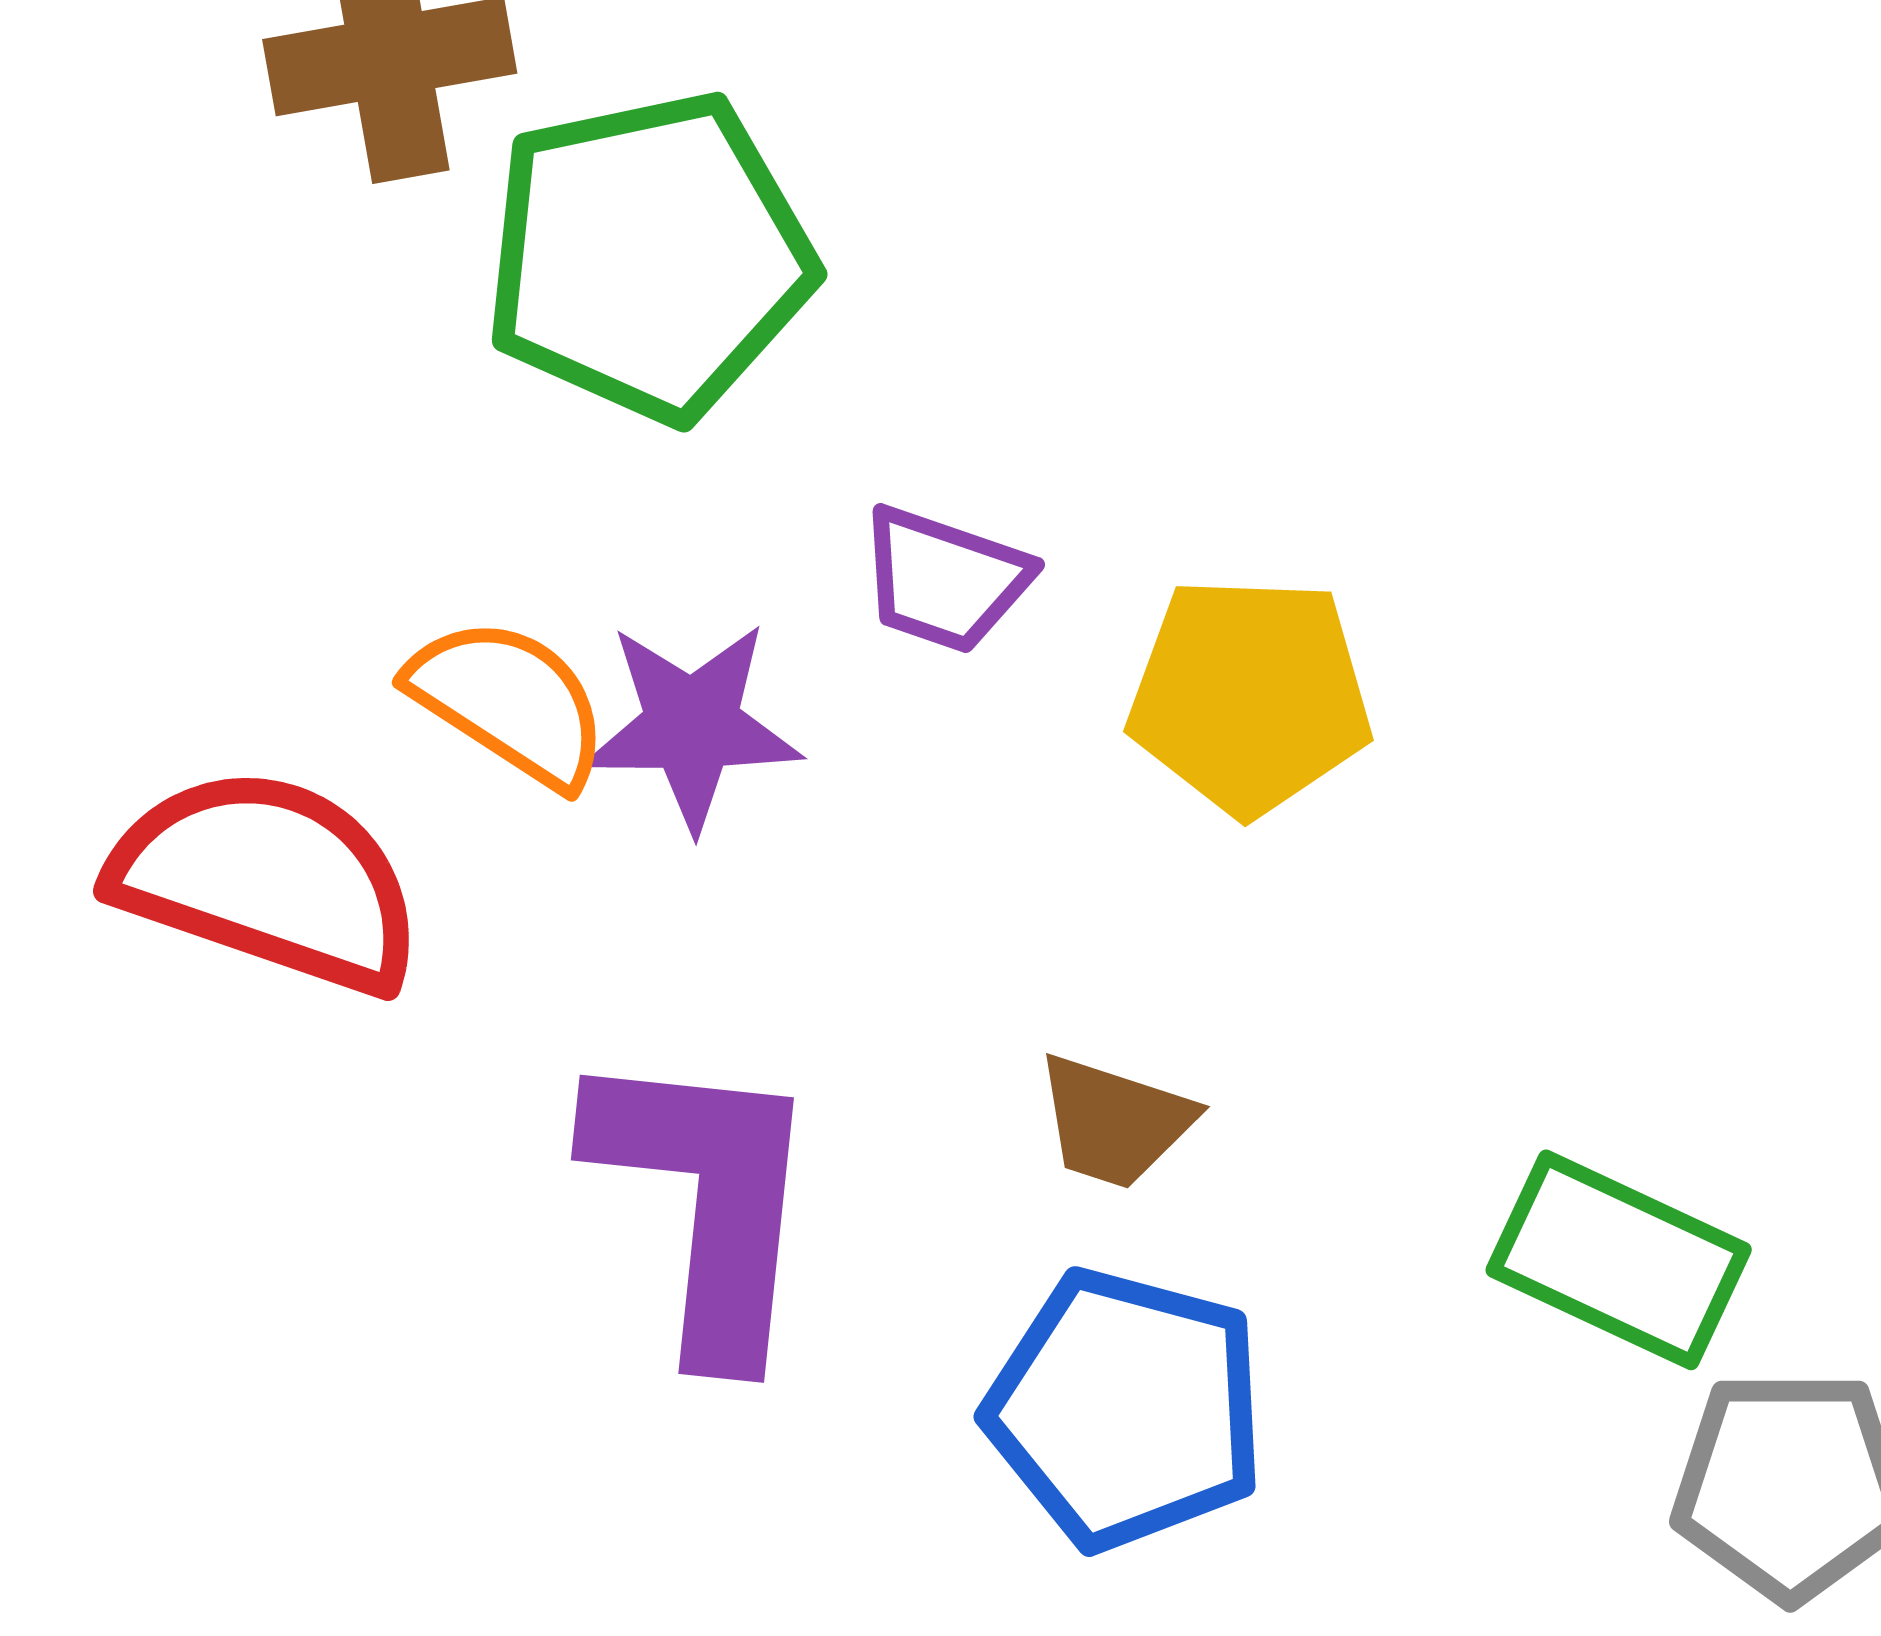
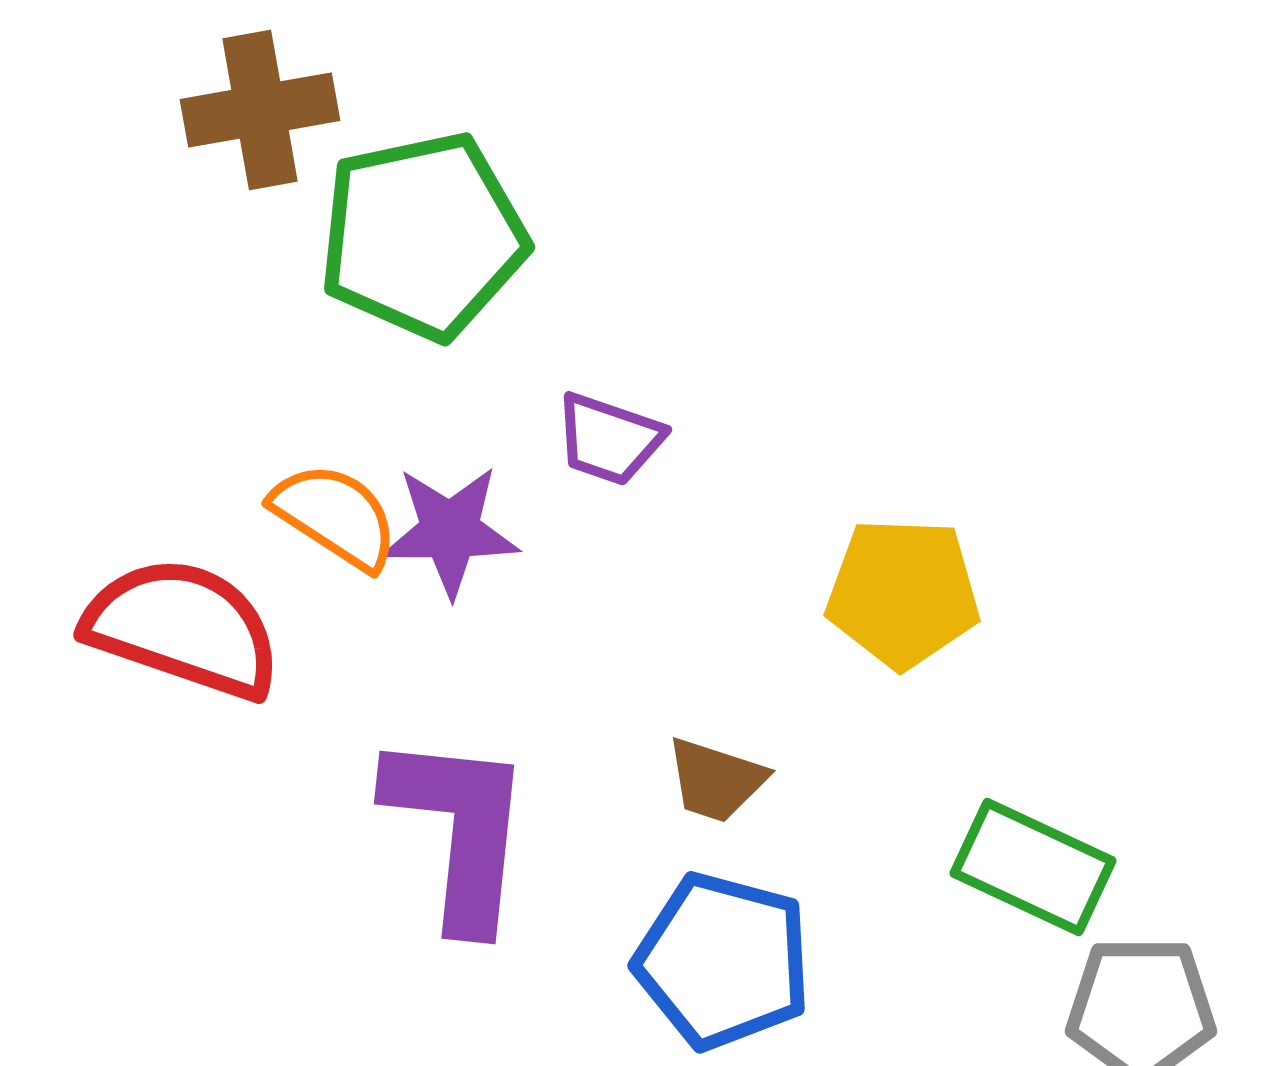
yellow pentagon: (1250, 695) -> (903, 593), moved

